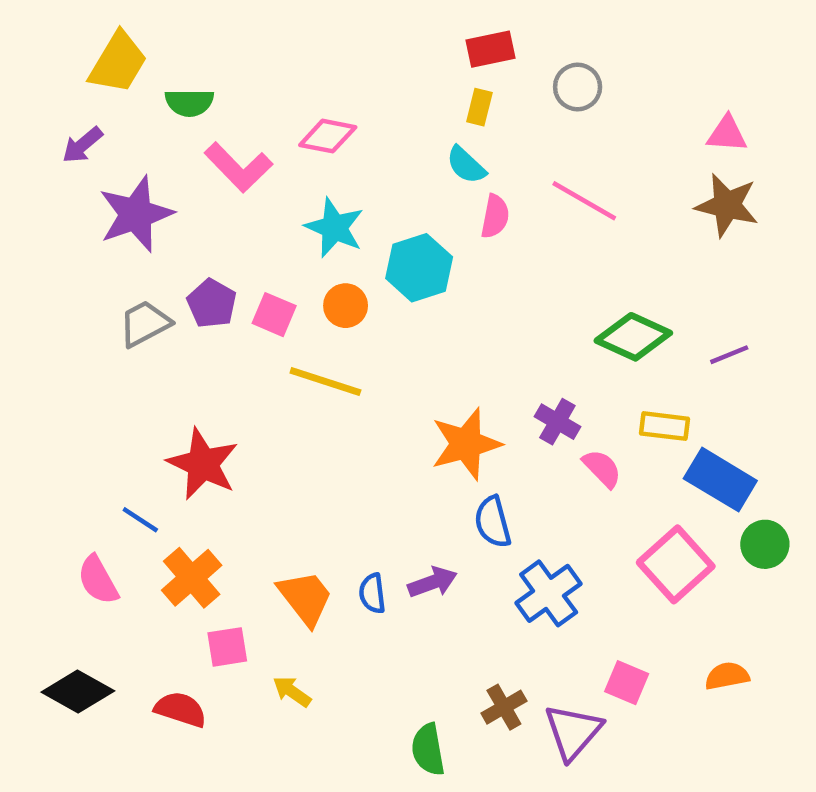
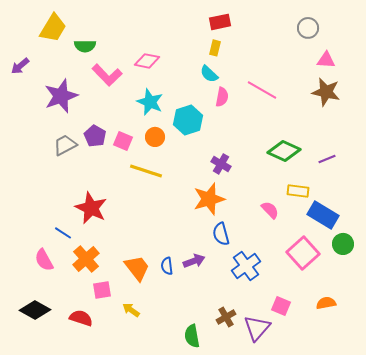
gray circle: (578, 87) -> (308, 28), moved
purple arrow: (82, 145) -> (20, 66), moved
purple cross: (557, 422) -> (221, 164), moved

